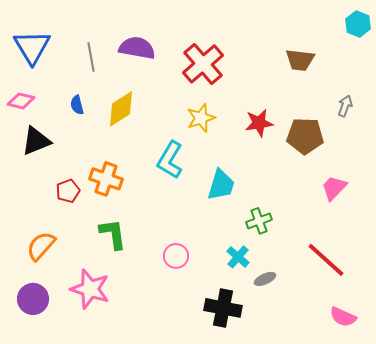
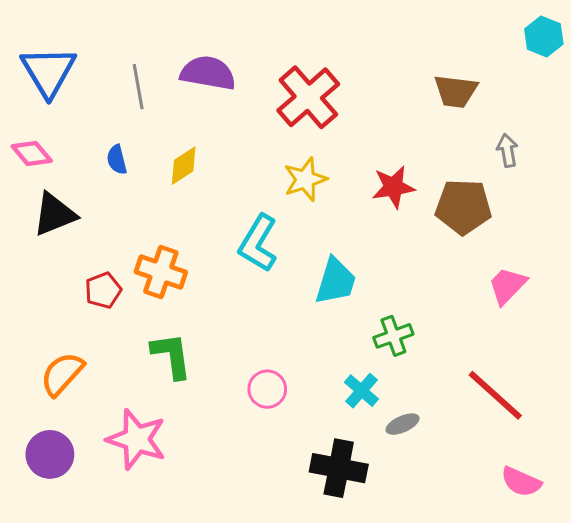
pink diamond: (21, 101) -> (32, 154), turned 36
gray arrow: (345, 106) -> (507, 150), moved, turned -30
yellow diamond: (121, 109) -> (184, 166), size x0.7

